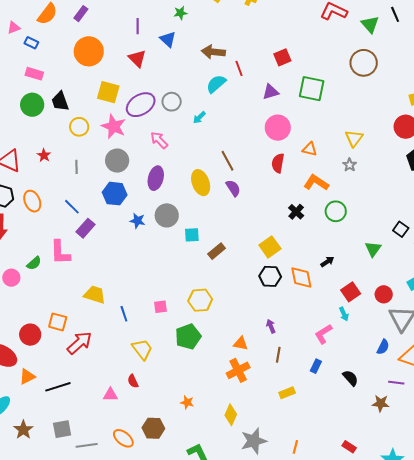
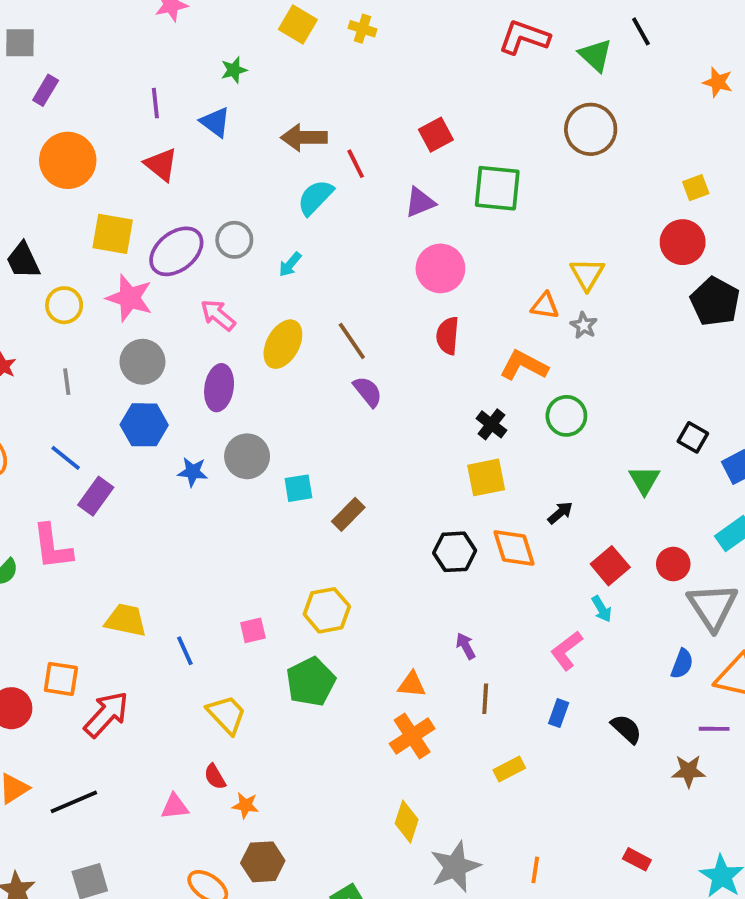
orange triangle: (310, 149) -> (545, 306), moved
yellow ellipse: (201, 183) -> (283, 344), moved, turned 55
yellow square: (270, 247) -> (486, 477), moved, turned 30
orange star: (187, 402) -> (245, 805), moved

